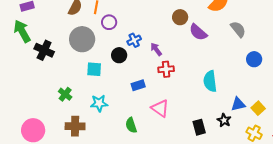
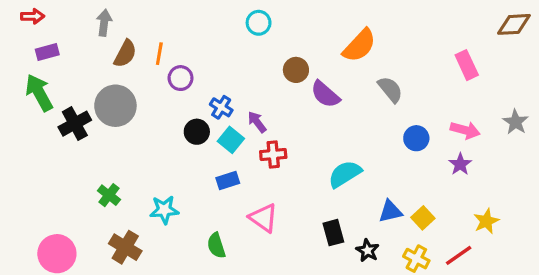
gray circle: (82, 39) -> (115, 106), moved
blue cross: (134, 40) -> (221, 107), turned -32
black cross: (44, 50) -> (75, 124), turned 36
cyan square: (94, 69) -> (231, 140), moved, turned 35
cyan semicircle: (210, 81) -> (345, 174), turned 65
black star: (224, 120) -> (368, 250), moved
brown cross: (75, 126) -> (125, 247), turned 30
black rectangle: (199, 127) -> (333, 233), moved

